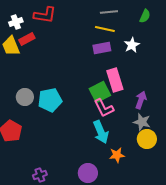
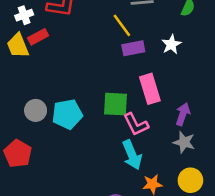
yellow line: (105, 29) -> (122, 25), moved, turned 42
green square: (100, 92) -> (116, 104), moved, turned 30
yellow circle: (147, 139) -> (190, 180), moved

